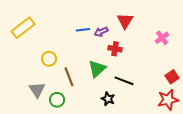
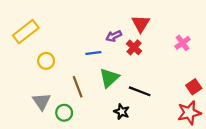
blue line: (83, 30) -> (93, 53), moved
red cross: (115, 49) -> (134, 47), moved, turned 32
yellow circle: (49, 59) -> (46, 61), moved

